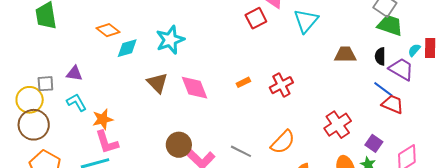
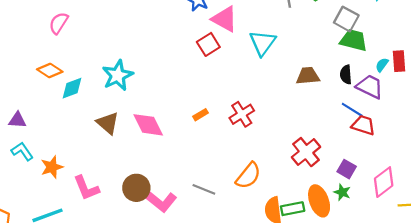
pink L-shape: (107, 142) -> (86, 188), moved

